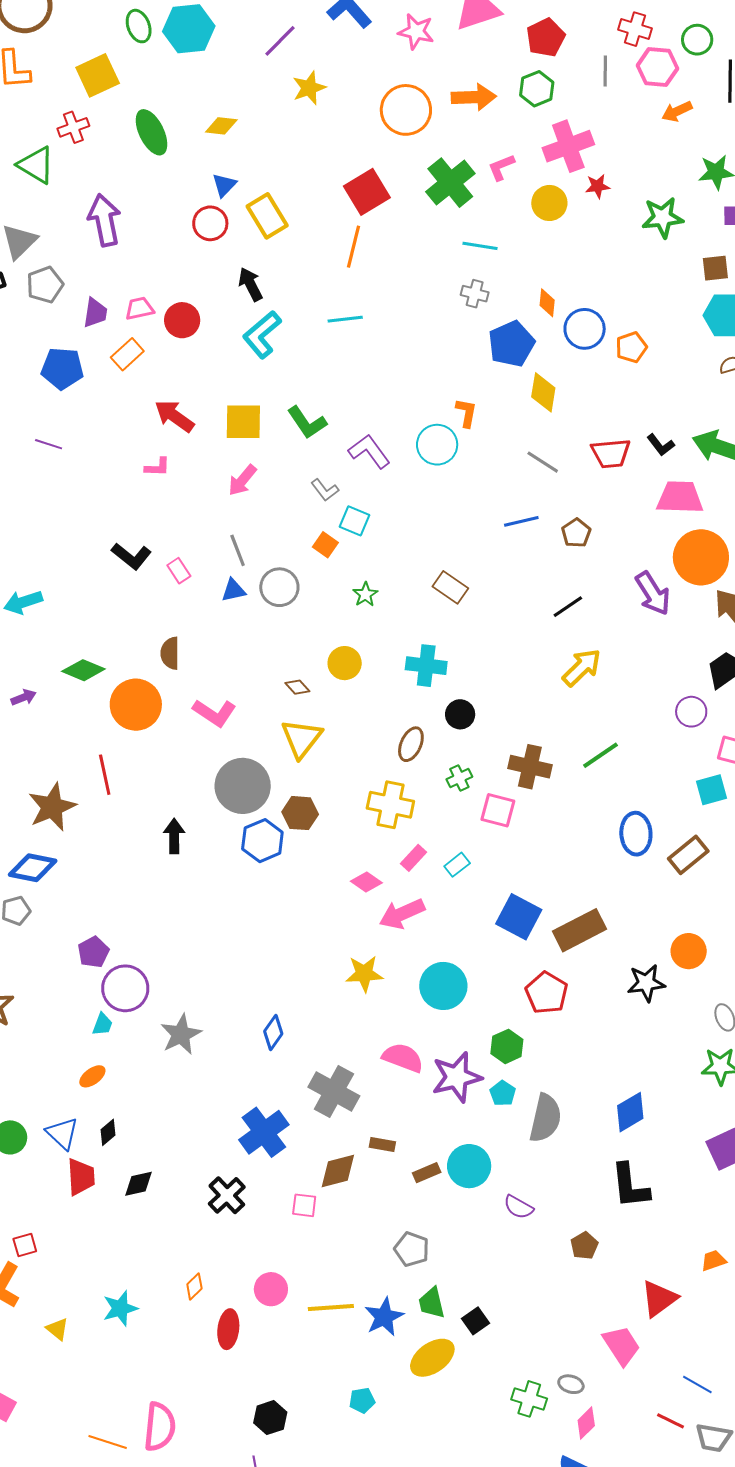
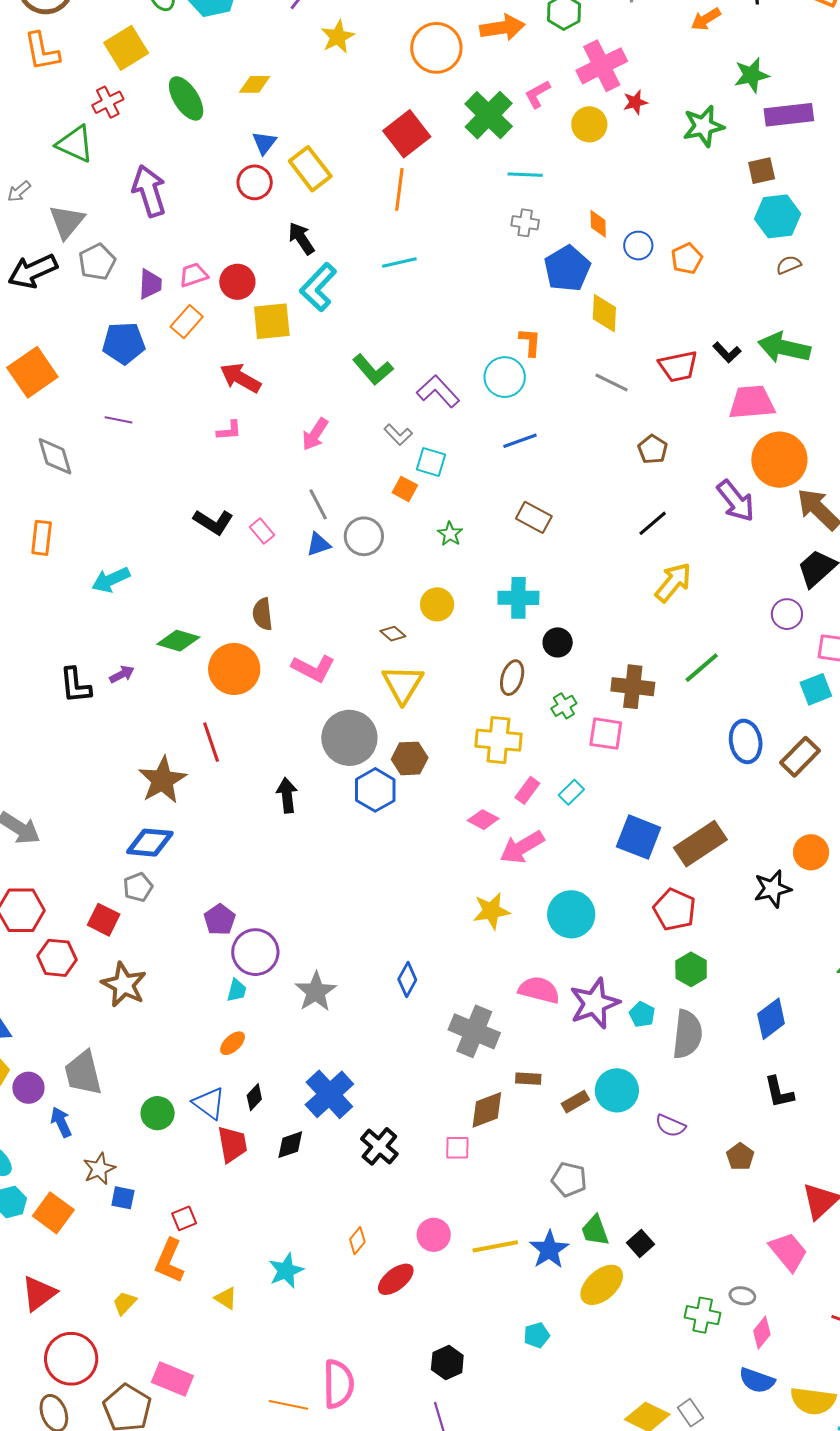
blue circle: (585, 329) -> (638, 246), size x0.7
yellow square: (243, 422) -> (272, 321), moved
blue line: (521, 521) -> (520, 441), moved
green hexagon: (507, 1046) -> (691, 969), moved
blue cross: (264, 1132) -> (329, 1094), moved
black L-shape: (630, 1186) -> (779, 1092), size x0.7
red ellipse: (228, 1329) -> (396, 1279), turned 51

